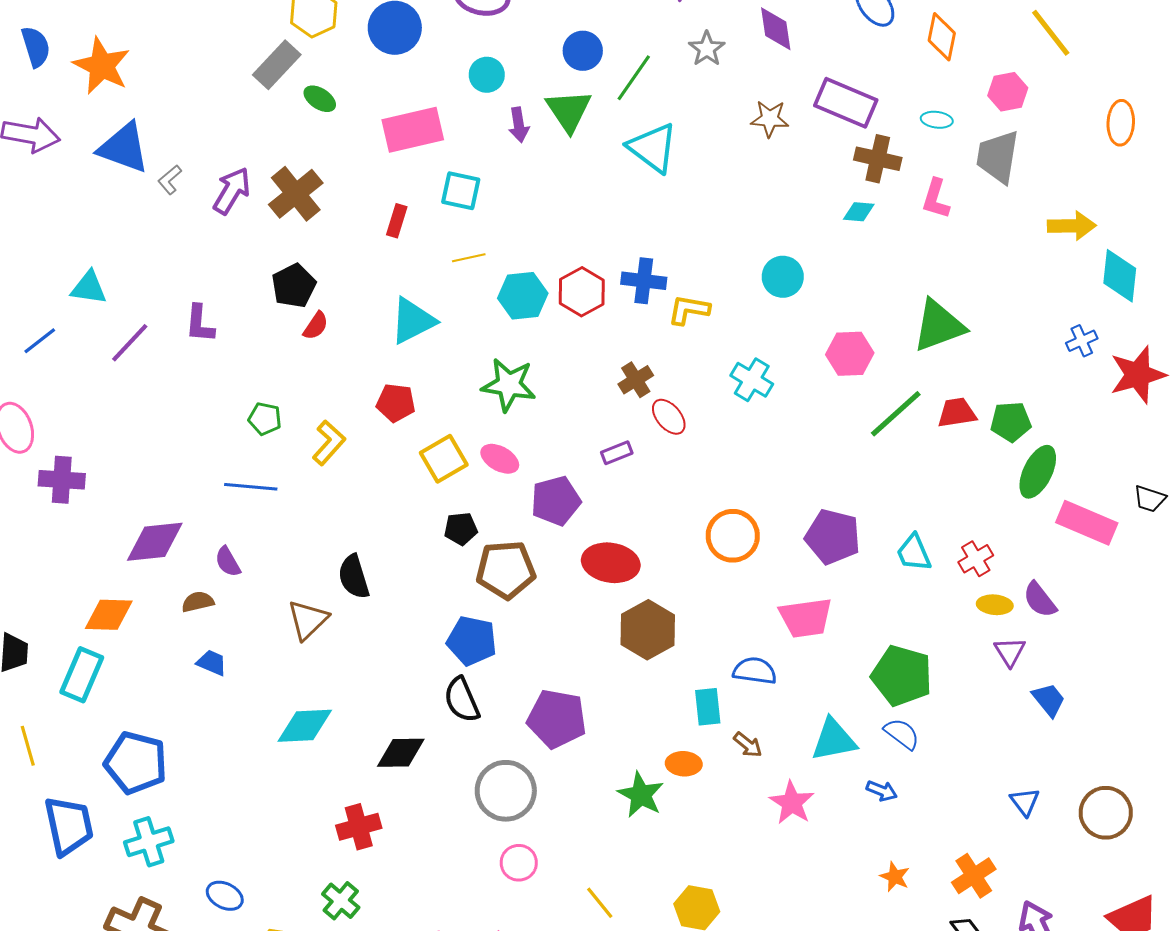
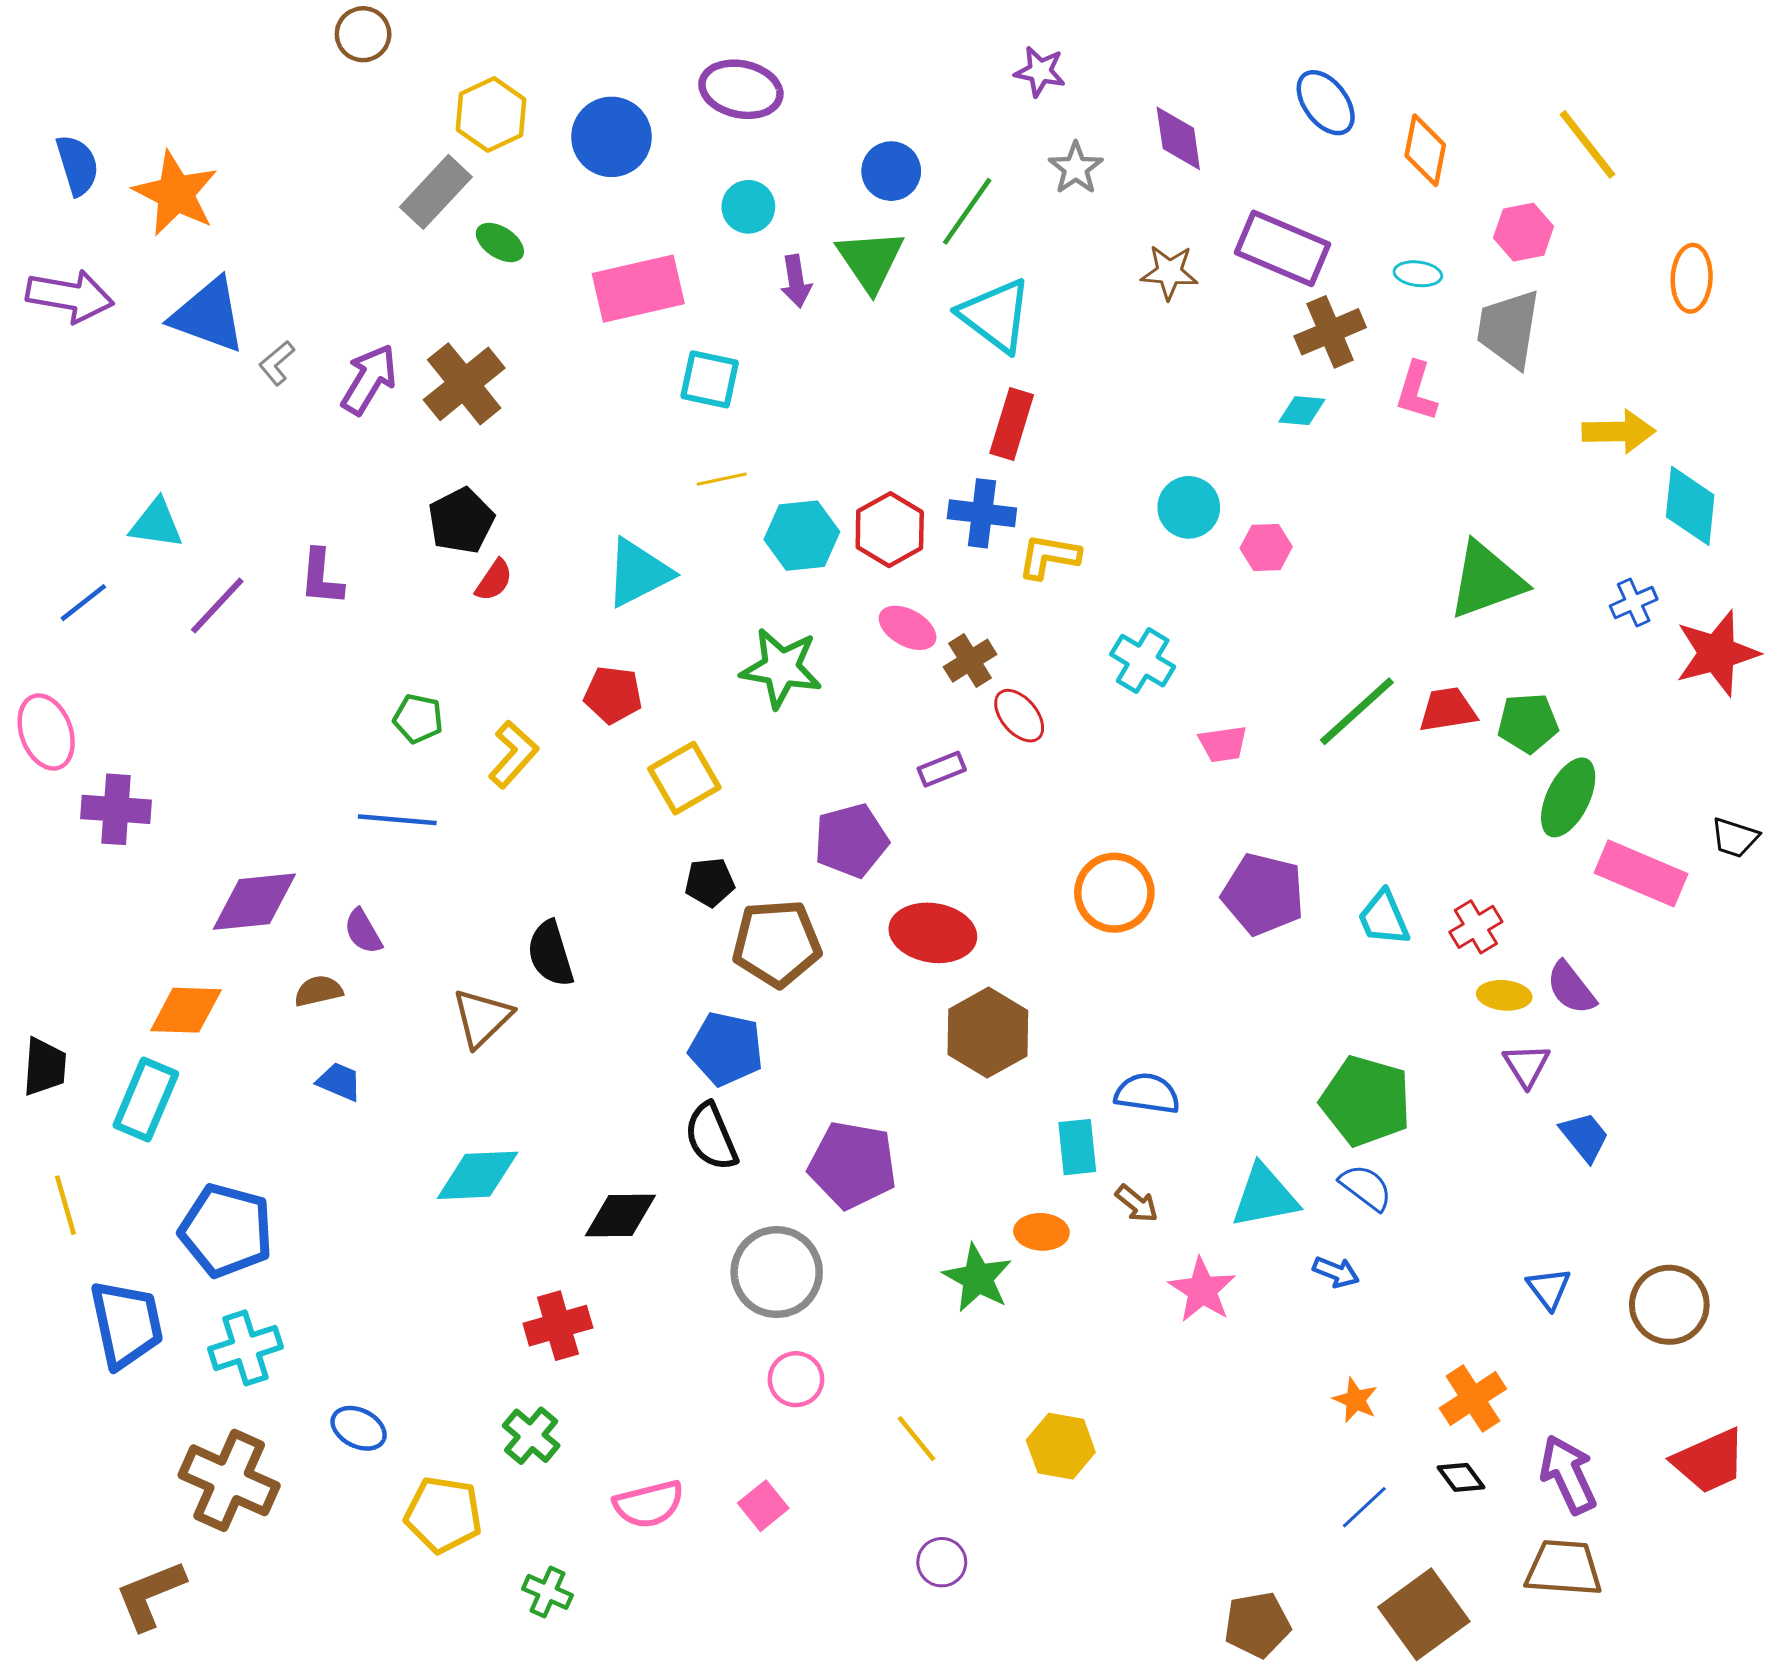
brown cross: (878, 159) -> (1330, 332), turned -36
red rectangle: (397, 221) -> (1012, 424), moved, size x1.4
green triangle: (939, 326) -> (1486, 580), moved
pink hexagon: (850, 354) -> (1266, 548), moved, size x0.7
pink ellipse: (500, 459) -> (908, 628), moved
pink trapezoid: (806, 618) -> (1223, 744), moved, size x0.6

